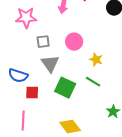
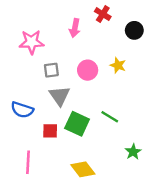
yellow star: (96, 60) -> (118, 65), moved
red square: (32, 93) -> (50, 131), moved

